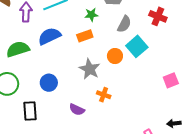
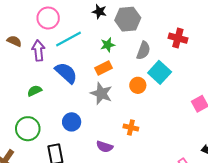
blue semicircle: (49, 36) -> (66, 73), turned 75
green semicircle: (18, 49) -> (35, 91), size x0.6
gray star: (90, 69) -> (101, 93), moved

